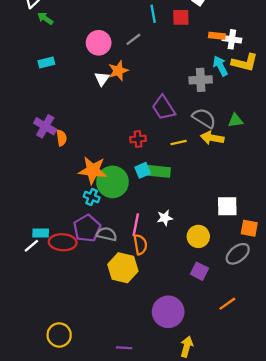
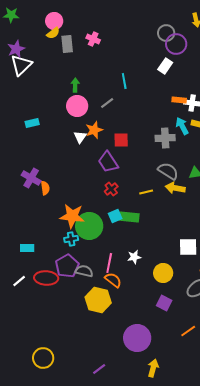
red square: (181, 17) -> (121, 140), moved
green arrow: (45, 18) -> (75, 85), moved, turned 56
purple trapezoid: (164, 108) -> (108, 162), moved
red cross: (138, 139) -> (111, 189), turned -32
cyan cross: (92, 197) -> (71, 239), turned -32
cyan rectangle: (41, 233) -> (27, 248), moved
orange semicircle: (140, 245) -> (113, 280), turned -42
purple line: (124, 348) -> (99, 369), turned -40

